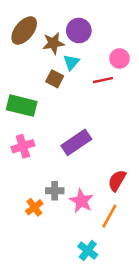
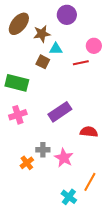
purple circle: (79, 31) -> (67, 15), moved
cyan triangle: (71, 62) -> (56, 49), turned 48
red semicircle: (117, 181) -> (89, 132), moved, turned 66
orange line: (109, 216) -> (90, 182), moved

